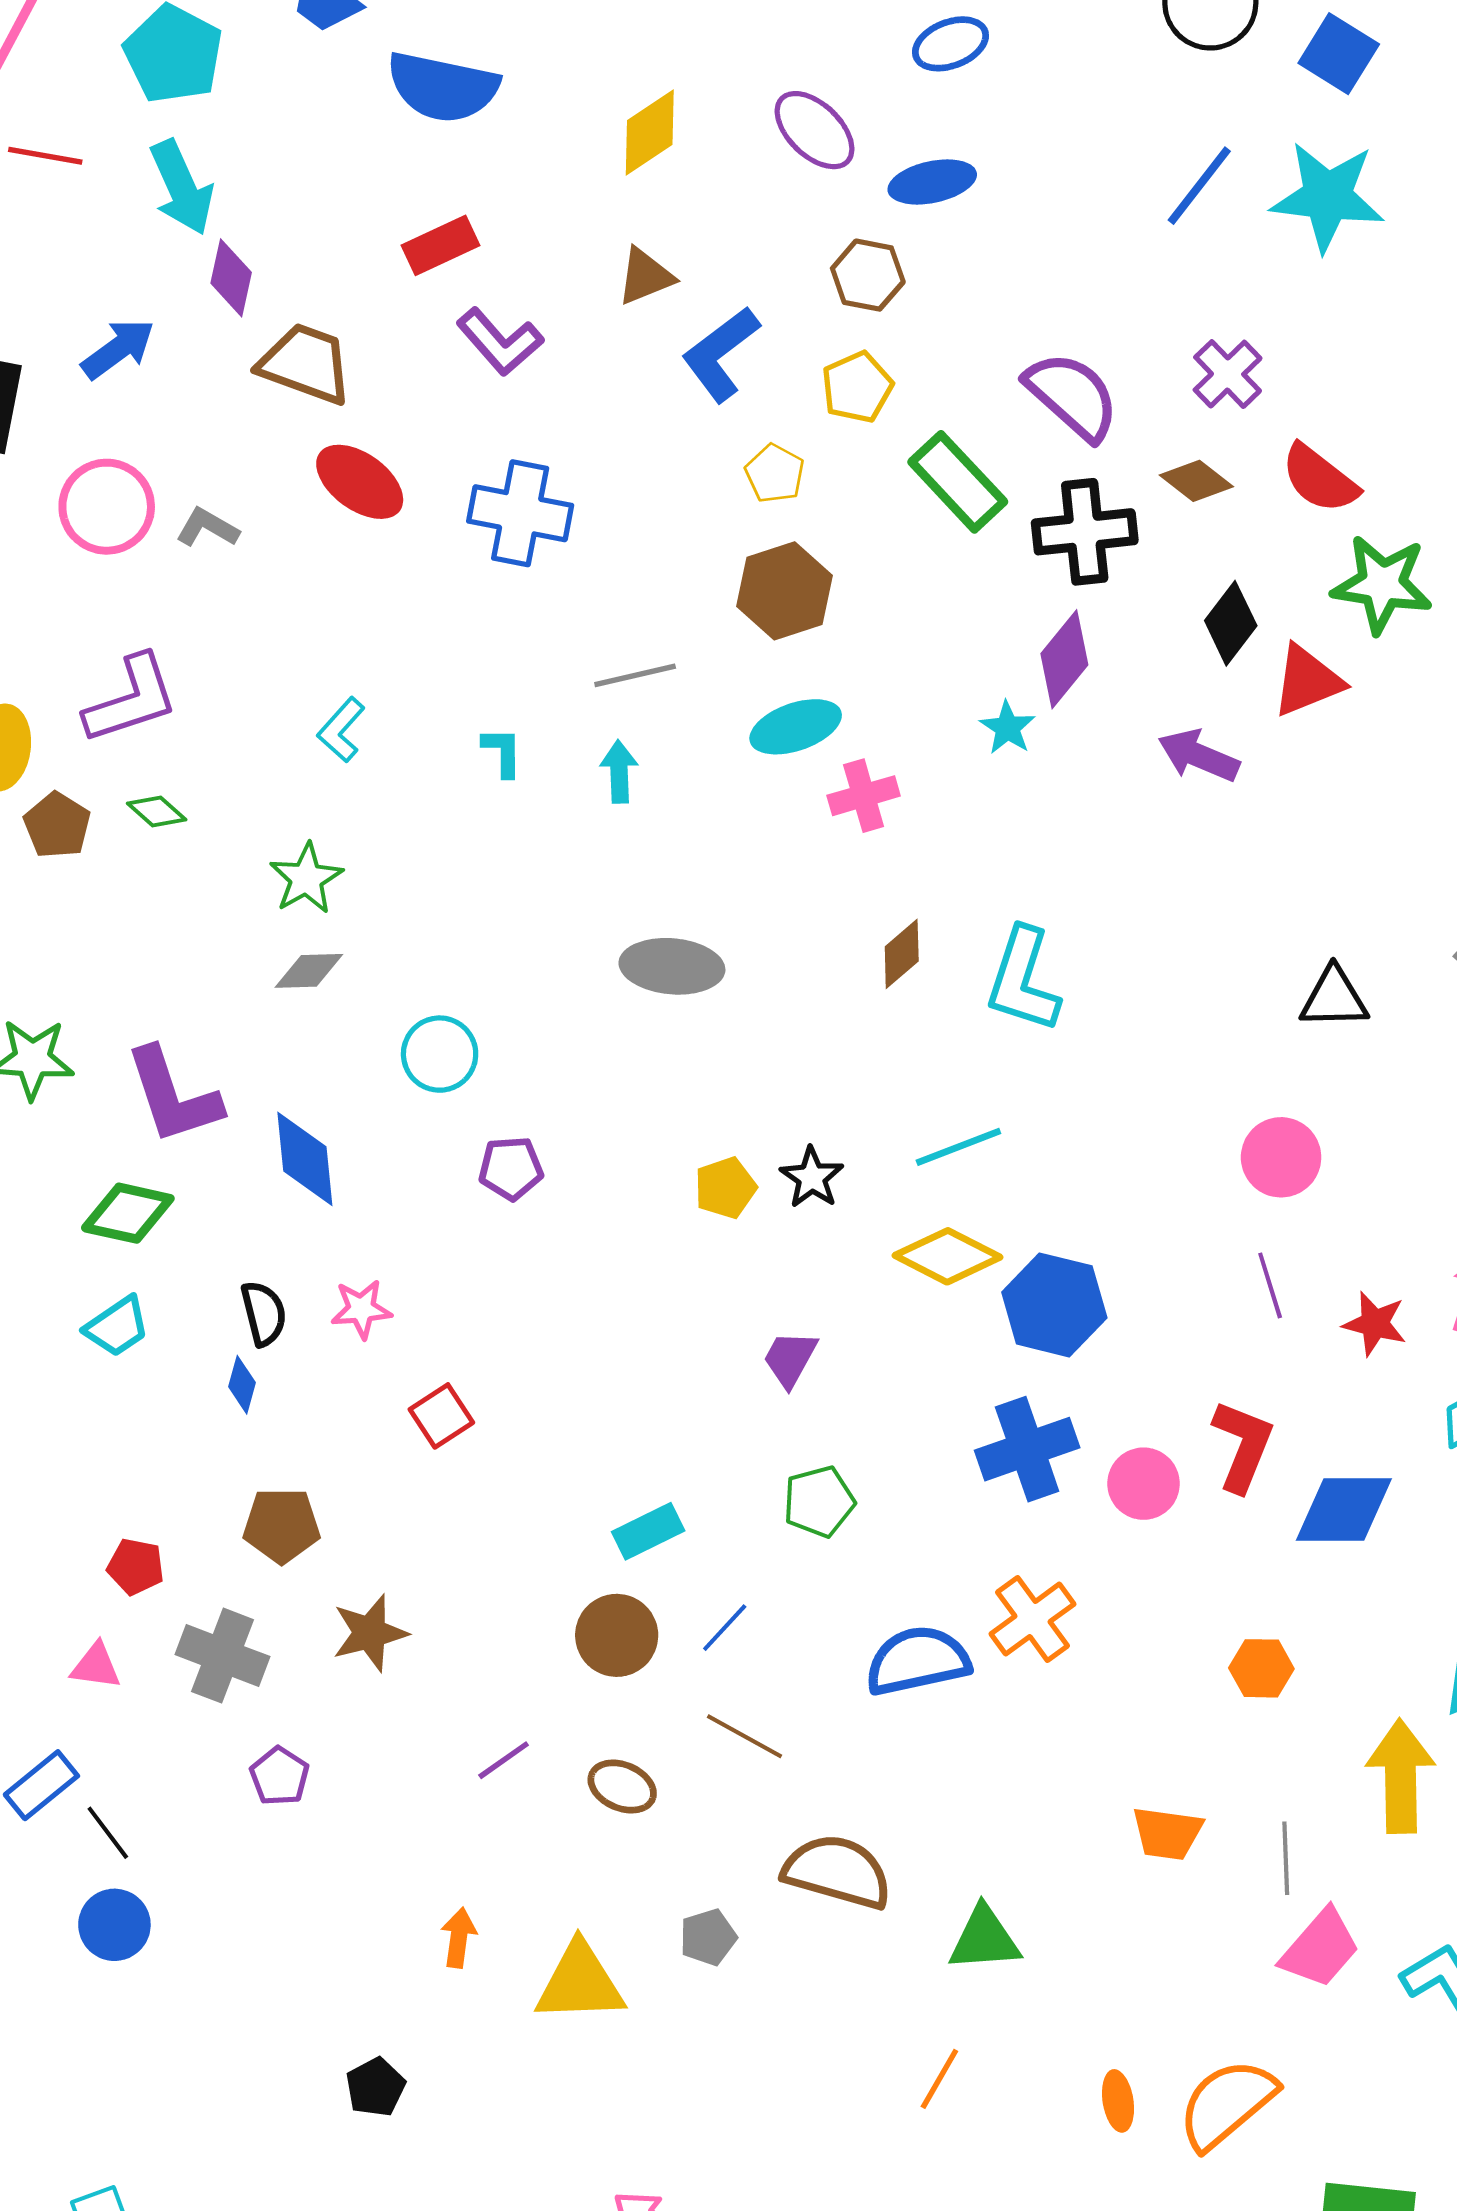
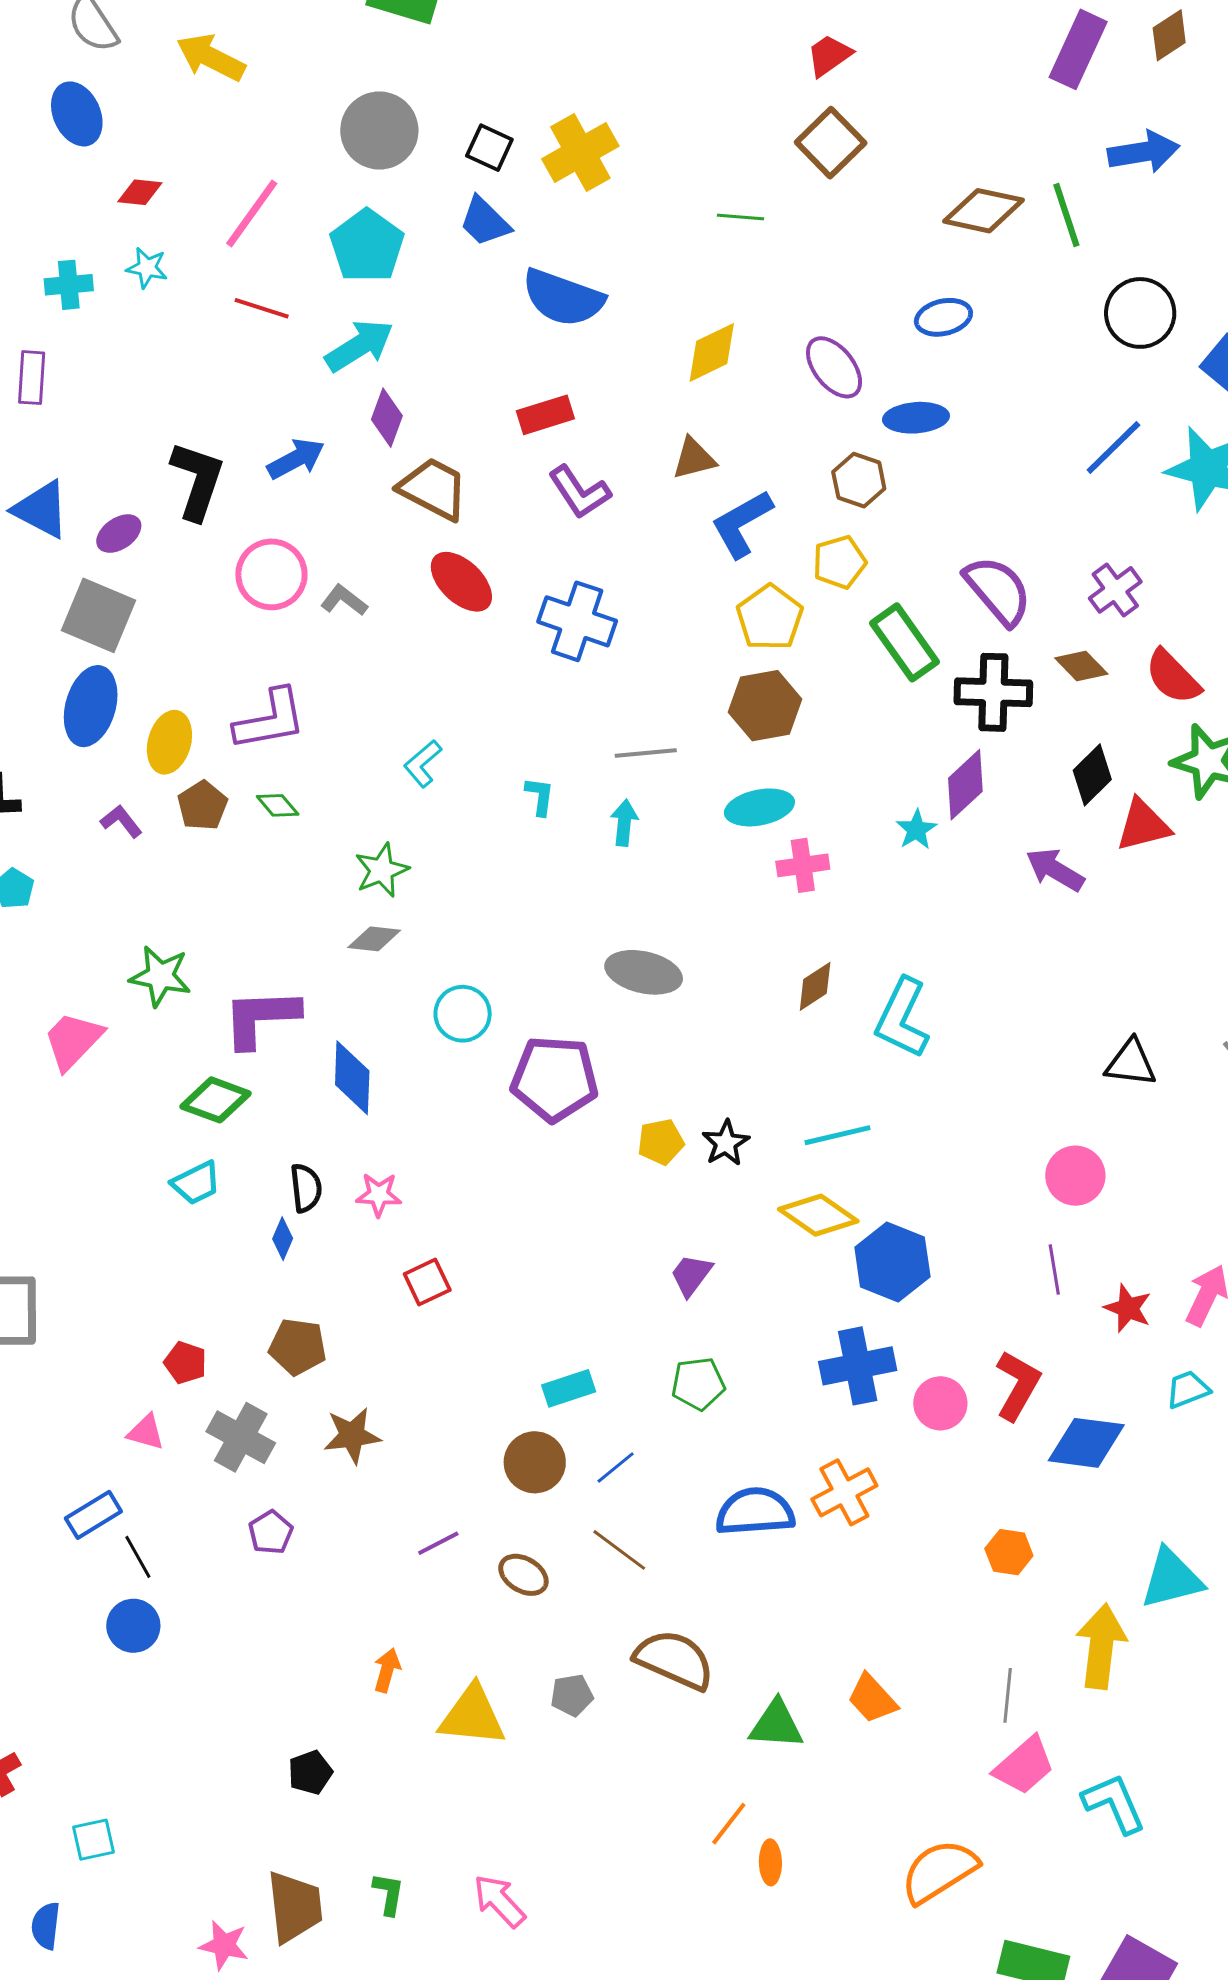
cyan arrow: (182, 188) -> (359, 346), turned -106
yellow pentagon: (775, 474) -> (770, 618), size x1.5
purple L-shape: (173, 1096) -> (261, 1018), turned 98
purple pentagon: (511, 1168) -> (555, 1079), moved, size x1.8
orange trapezoid: (1167, 1833) -> (872, 1699), moved, turned 32
orange ellipse: (1118, 2101) -> (770, 1862), moved

